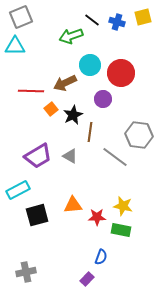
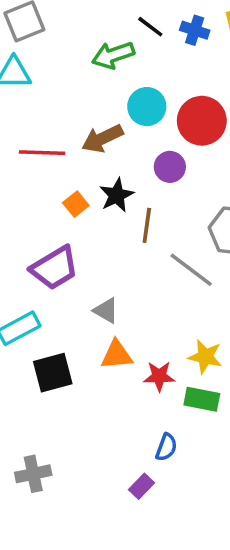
orange square: (51, 109) -> (76, 204), moved
gray triangle: (70, 156) -> (106, 311), moved

